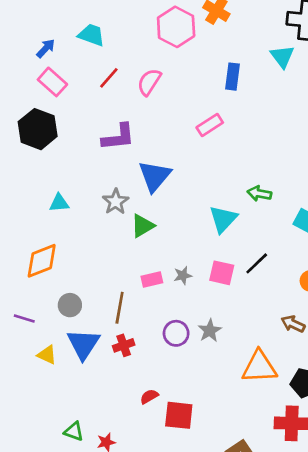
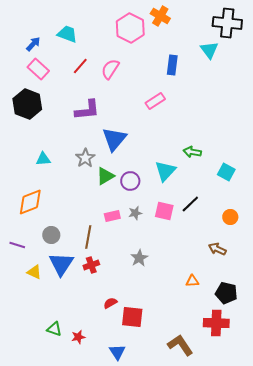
gray star: (210, 331) -> (139, 258), moved
purple circle: (176, 333) -> (130, 181), moved
orange triangle: (259, 367) -> (192, 281), size x0.5

